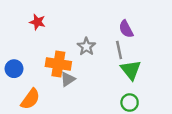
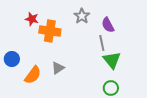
gray star: (86, 46) -> (82, 16), moved
orange cross: (58, 64) -> (50, 31), moved
orange semicircle: (30, 99) -> (33, 75), moved

